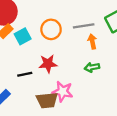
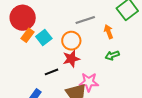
gray line: (84, 26) -> (85, 20), moved
orange circle: (51, 29) -> (71, 41), moved

